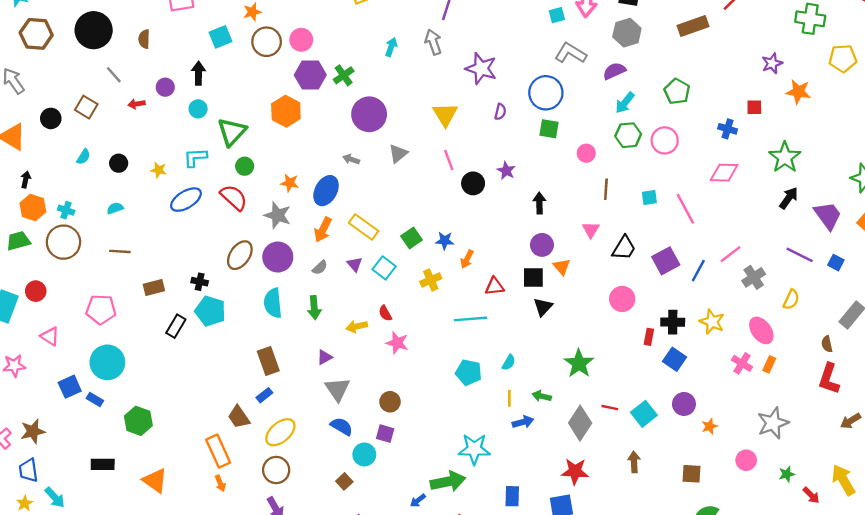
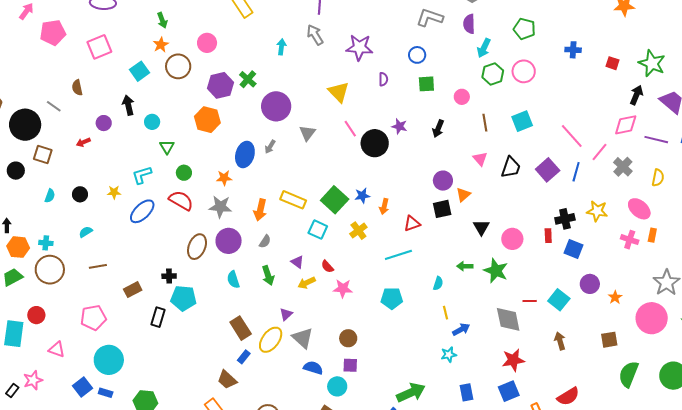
black circle: (94, 30) -> (25, 125), moved
pink circle: (301, 40) -> (207, 43), moved
purple semicircle: (614, 71) -> (469, 24), turned -54
gray line: (114, 75) -> (54, 106), moved
blue circle: (546, 93) -> (417, 55), size x0.6
red square: (754, 107) -> (612, 63), moved, turned 32
cyan circle: (198, 109) -> (152, 122), moved
green triangle: (232, 132) -> (167, 147), size x0.6
green star: (785, 157) -> (652, 63), moved
gray arrow: (351, 159) -> (270, 147), turned -64
pink diamond: (724, 173) -> (626, 125), moved
black circle: (473, 183) -> (375, 143), size x1.4
blue ellipse: (326, 191) -> (245, 154), moved
cyan square: (649, 198) -> (522, 121), size x1.5
black arrow: (539, 203) -> (438, 129), moved, turned -144
pink line: (685, 209) -> (572, 136), moved
green square: (412, 238) -> (335, 200), size x1.5
purple triangle: (355, 264) -> (297, 262), moved
orange triangle: (562, 267) -> (463, 195), turned 42
pink circle: (622, 299) -> (512, 239), moved
cyan semicircle: (273, 303) -> (233, 280), size x0.7
black triangle: (543, 307) -> (481, 227), moved
cyan pentagon: (469, 372) -> (392, 298), moved
green arrow: (542, 396) -> (465, 266), moved
gray diamond: (580, 423) -> (508, 319), turned -32
yellow ellipse: (280, 432) -> (271, 340), moved
cyan star: (474, 449) -> (449, 355), moved, size x0.6
pink circle: (746, 460) -> (652, 318), size x1.8

